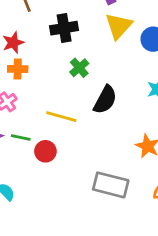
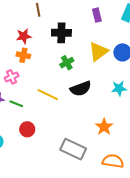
yellow triangle: (119, 26) -> (98, 51), moved
black semicircle: (105, 100) -> (81, 89), turned 30
red circle: (45, 151) -> (27, 129), moved

